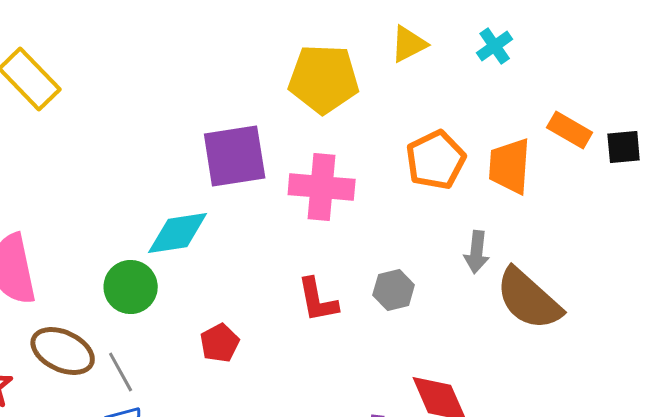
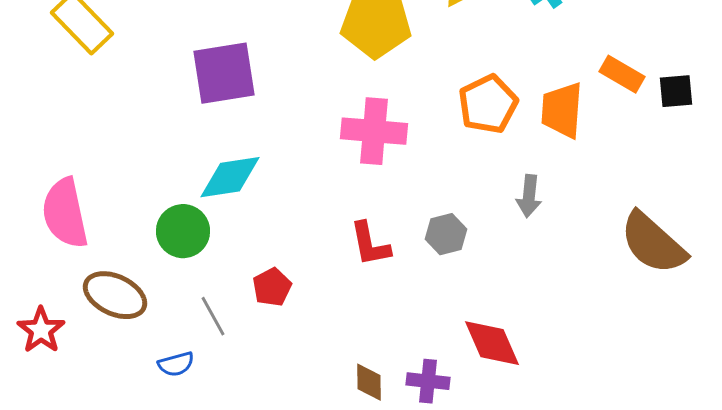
purple square: (235, 156) -> (224, 73), moved
brown semicircle: (529, 299) -> (653, 243), moved
gray line: (121, 372) -> (213, 316), moved

